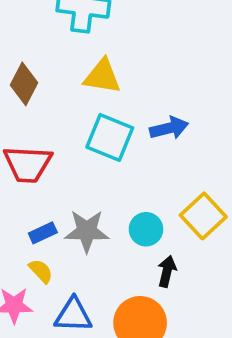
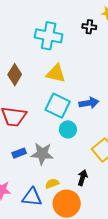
cyan circle: (146, 229) -> (68, 129), moved
yellow semicircle: (41, 271) -> (52, 183), moved, turned -72

